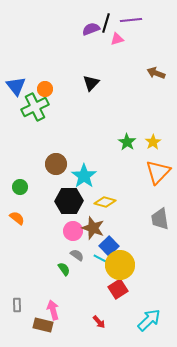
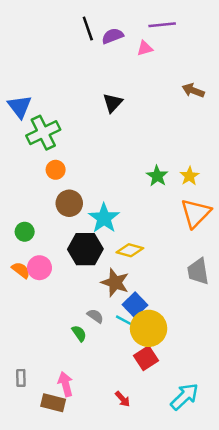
black line: (106, 23) -> (88, 29), moved, turned -36
orange circle: (45, 89) -> (56, 170), moved
pink circle: (73, 231) -> (39, 268), moved

